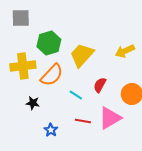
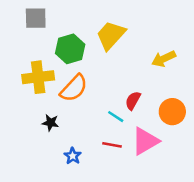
yellow trapezoid: (82, 55) -> (111, 35), moved
cyan line: (76, 95) -> (116, 117), moved

